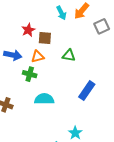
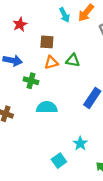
red star: (28, 30) -> (20, 24), moved
orange triangle: (38, 57) -> (51, 63), moved

